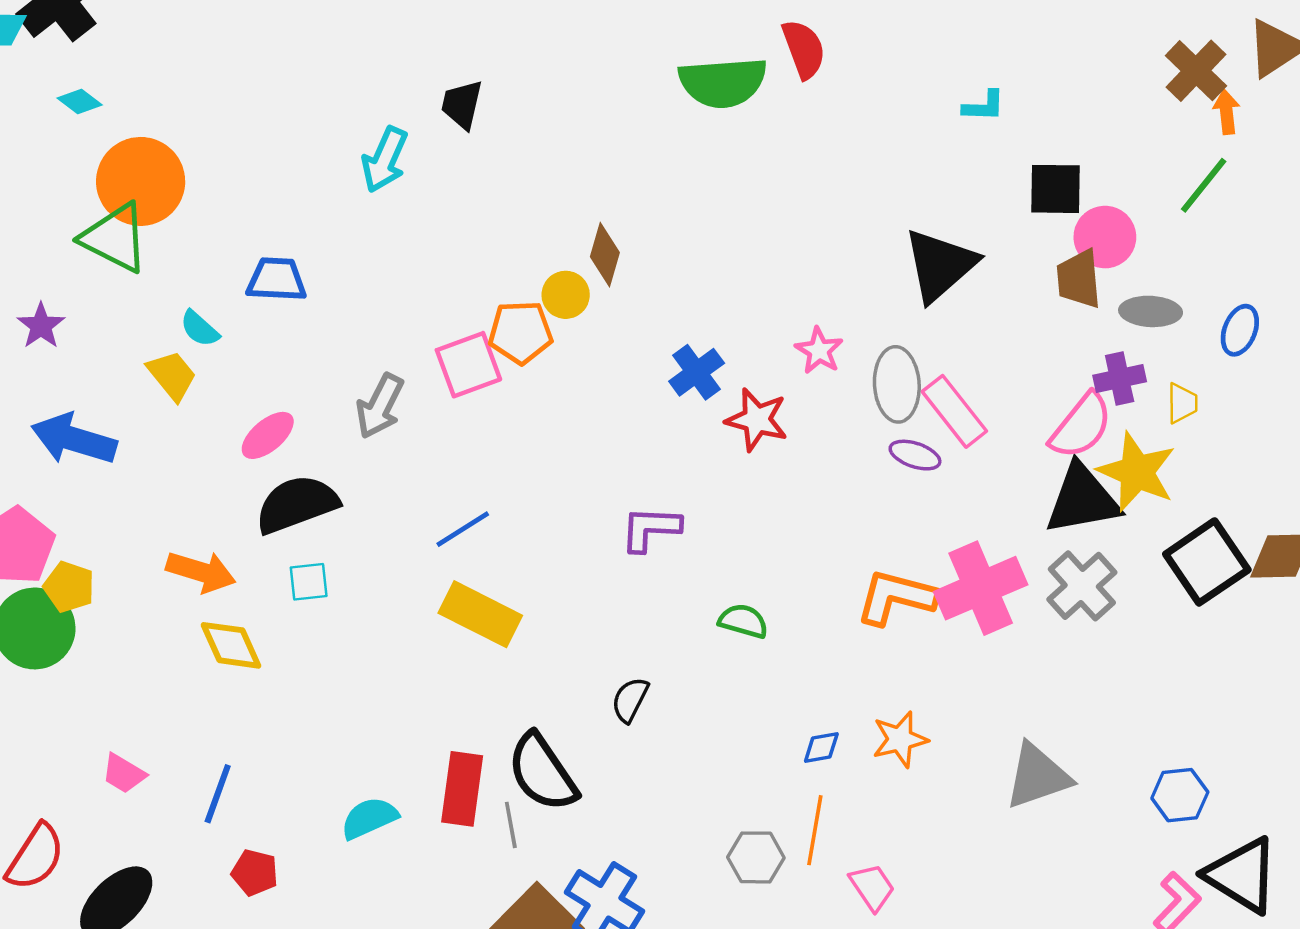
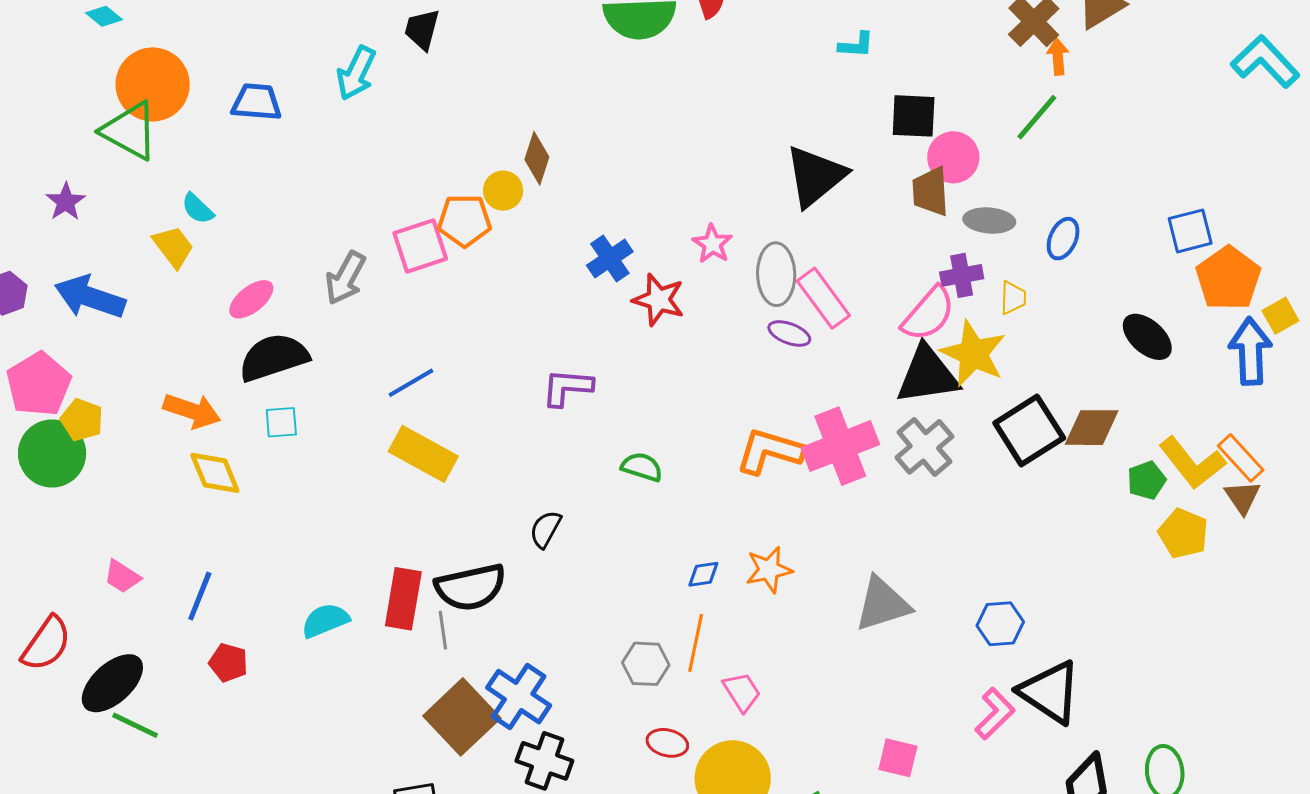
blue trapezoid: (277, 279) -> (256, 102), moved
black semicircle: (542, 772) -> (470, 587), turned -70

